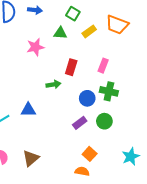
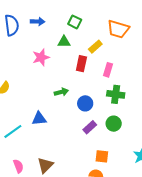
yellow rectangle: (89, 31) -> (95, 47), moved
red rectangle: (71, 67) -> (81, 64), moved
blue circle: (87, 98) -> (85, 103), moved
orange square: (90, 154) -> (102, 156), turned -32

